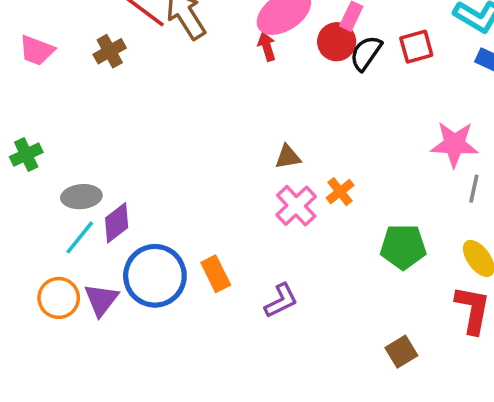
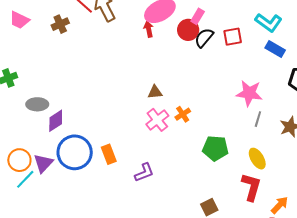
cyan line: (80, 237) -> (25, 179), moved

